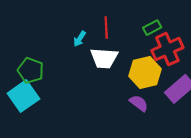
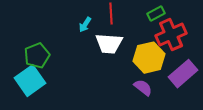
green pentagon: (31, 70) -> (37, 56), turned 30

